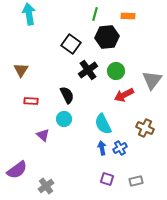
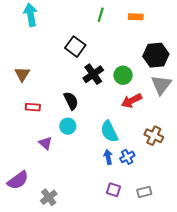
black hexagon: (107, 37) -> (156, 55), moved

